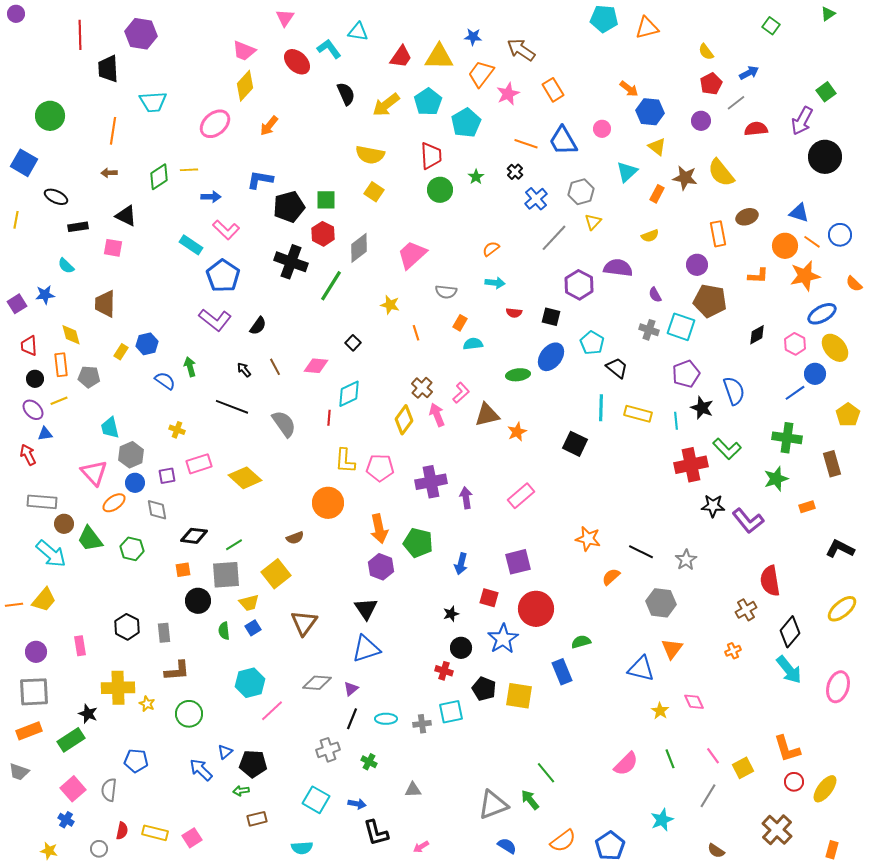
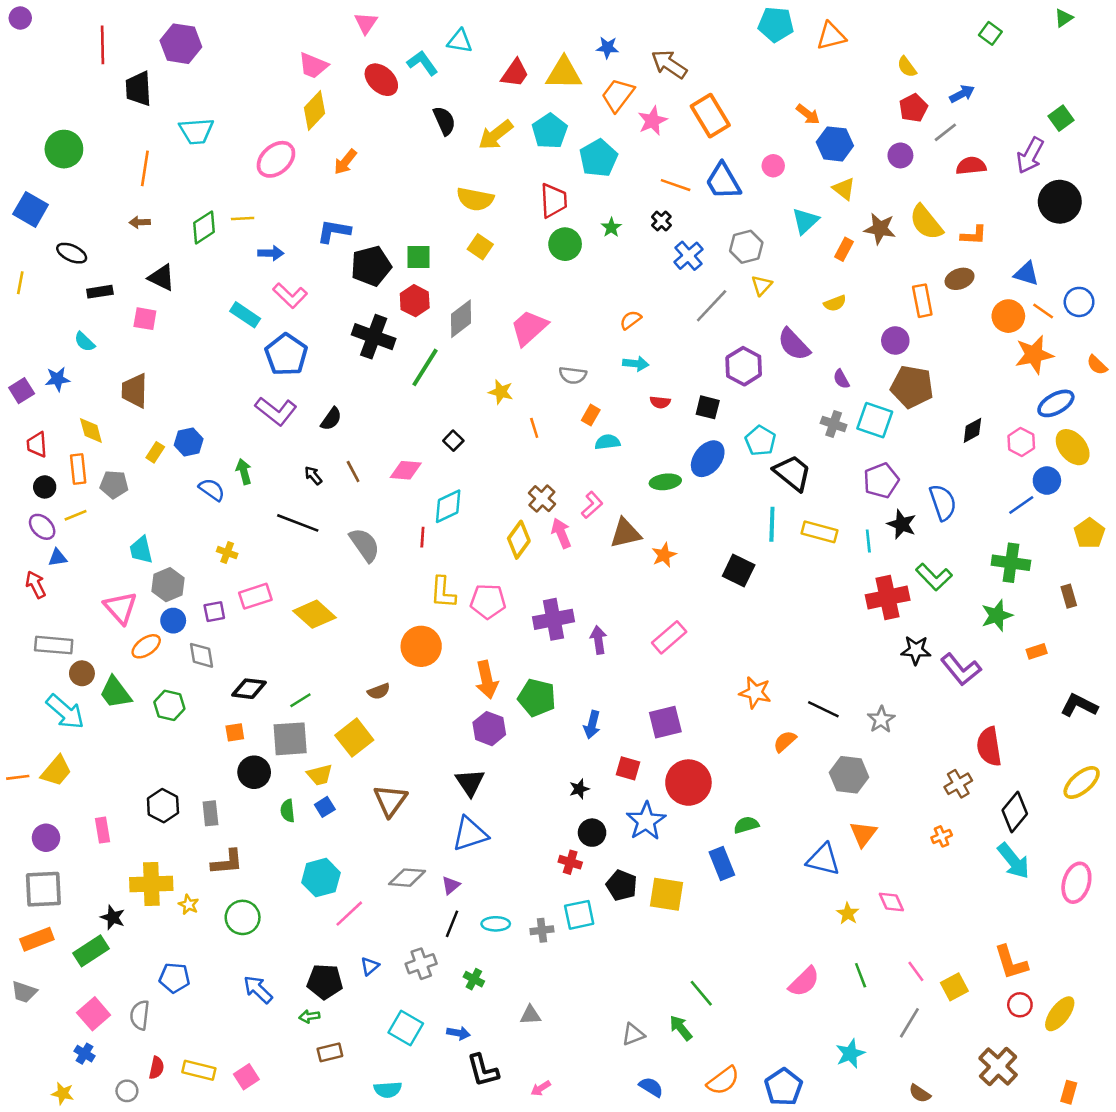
orange rectangle: (553, 90) -> (710, 116), size x1.4
purple semicircle: (618, 268) -> (794, 344), turned -140
orange L-shape: (758, 276) -> (974, 235), moved
black trapezoid: (617, 368) -> (792, 473), size x1.4
brown rectangle: (832, 464) -> (1069, 596), size x0.7
blue triangle: (225, 752) -> (370, 966), moved
gray triangle: (493, 805) -> (633, 1034), size x0.6

